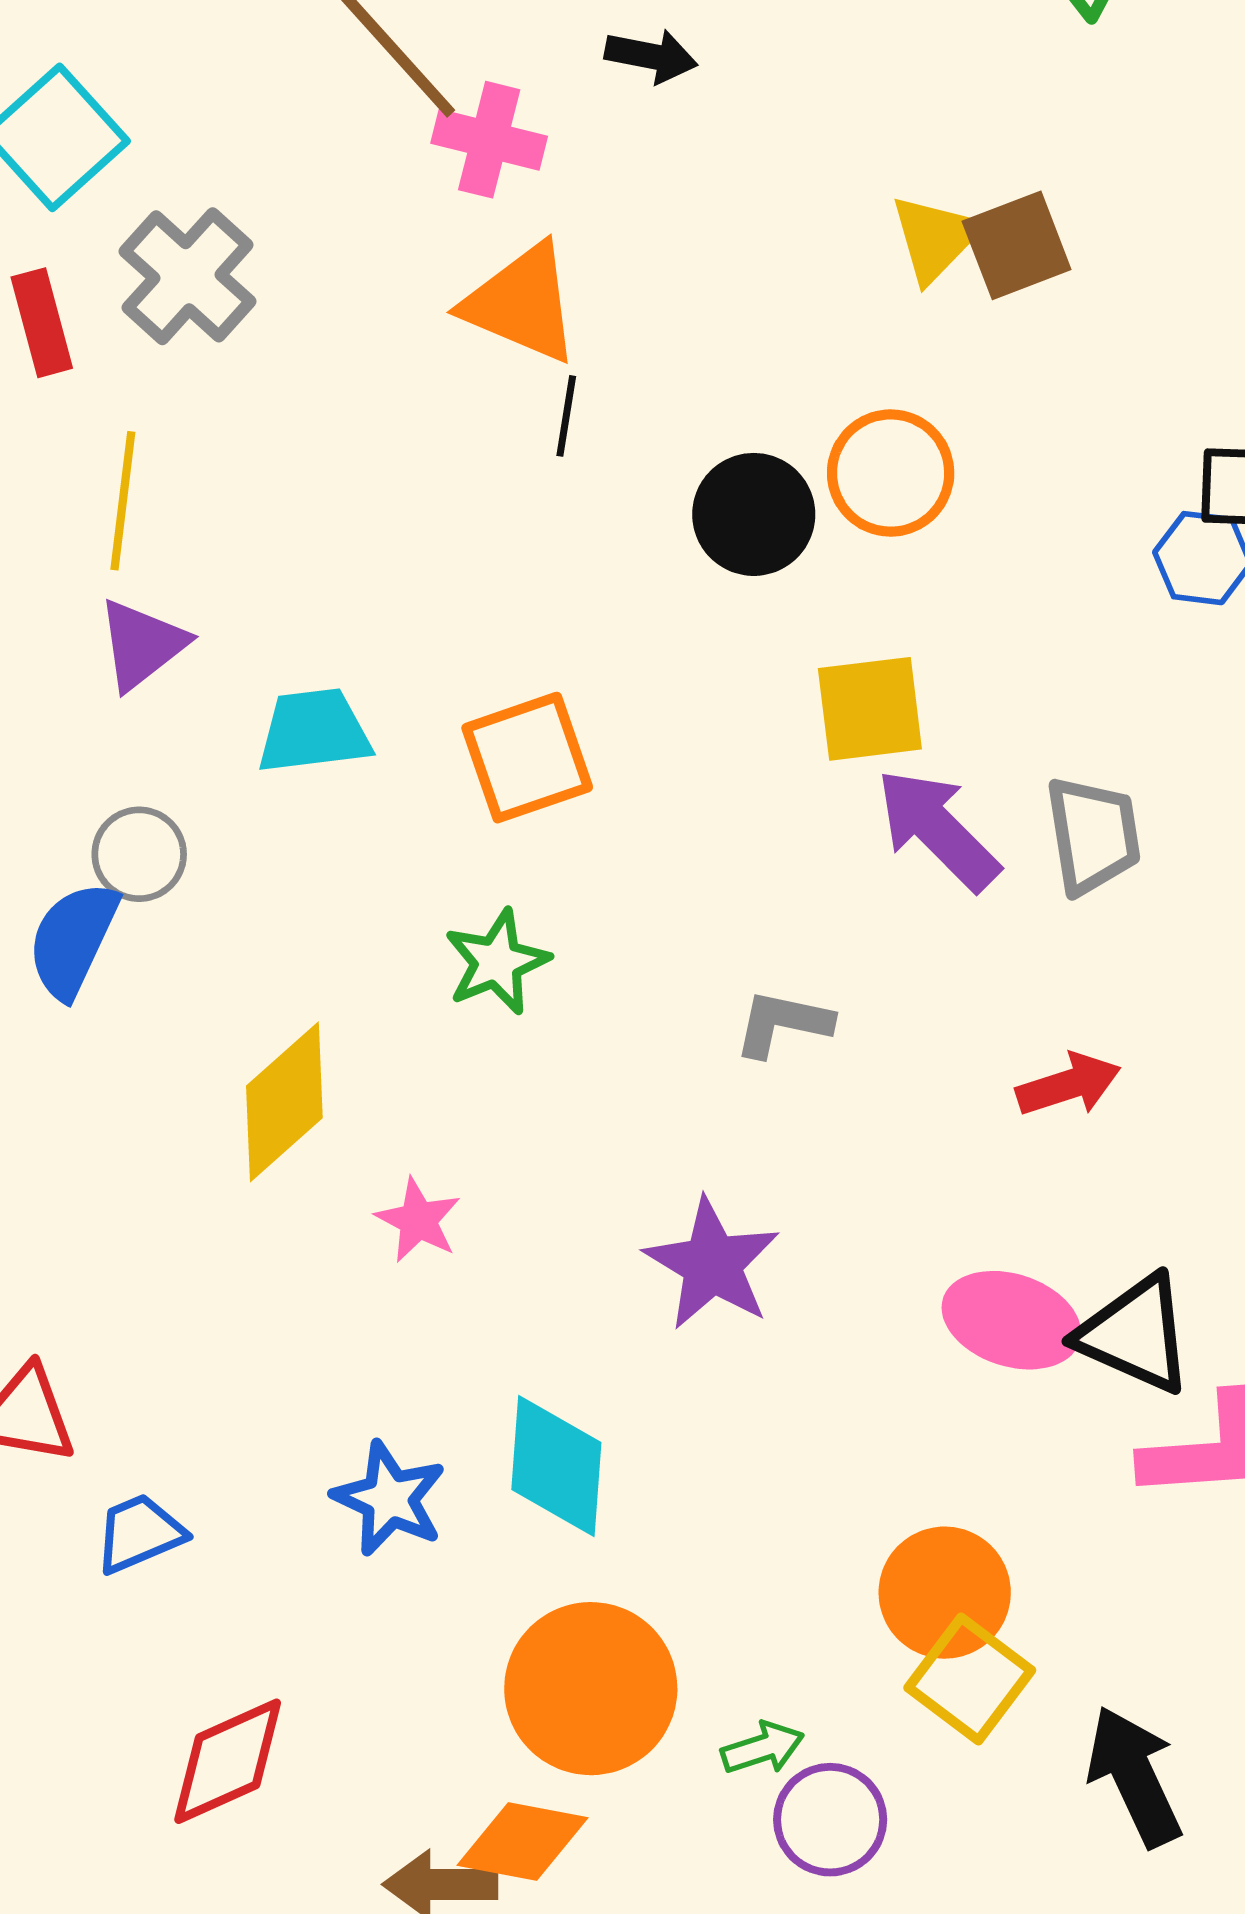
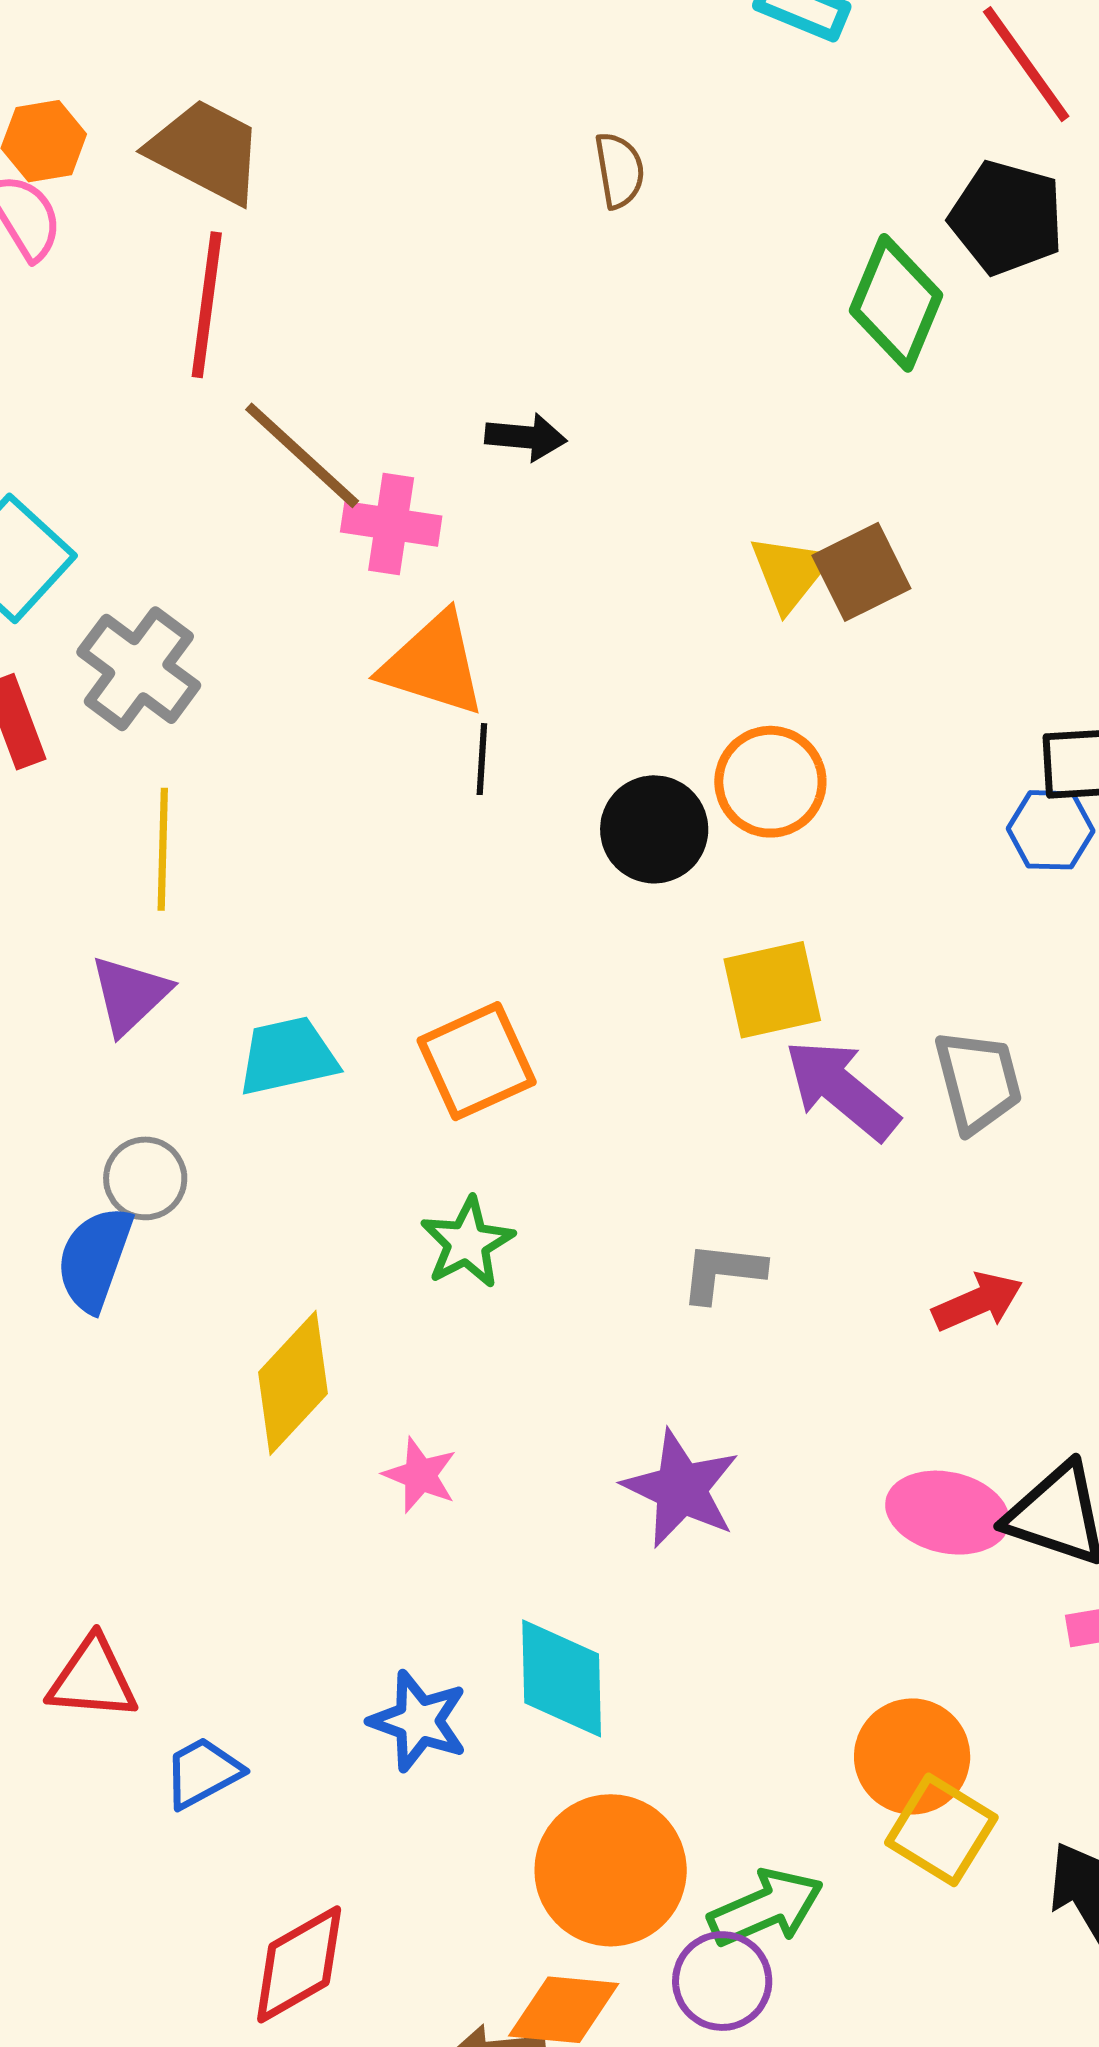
yellow line: (123, 501) -> (163, 849), moved
green arrow: (763, 1748) -> (766, 1908), size x1.6
purple circle: (830, 1820) -> (722, 1981), moved

